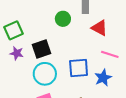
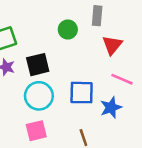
red triangle: (99, 28) -> (112, 45), turned 36

